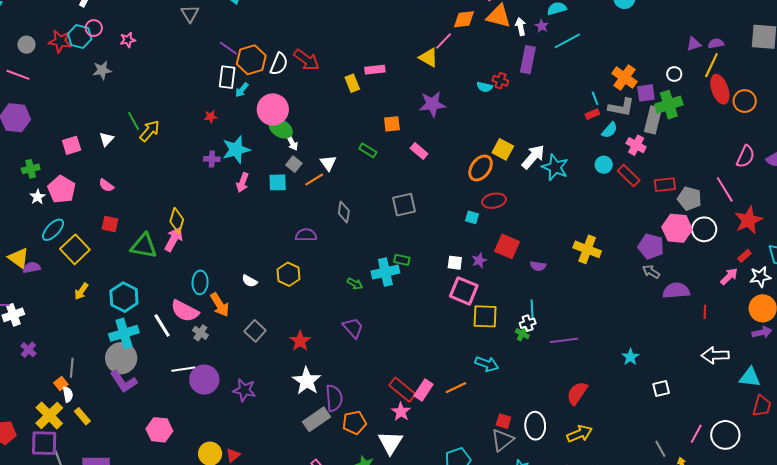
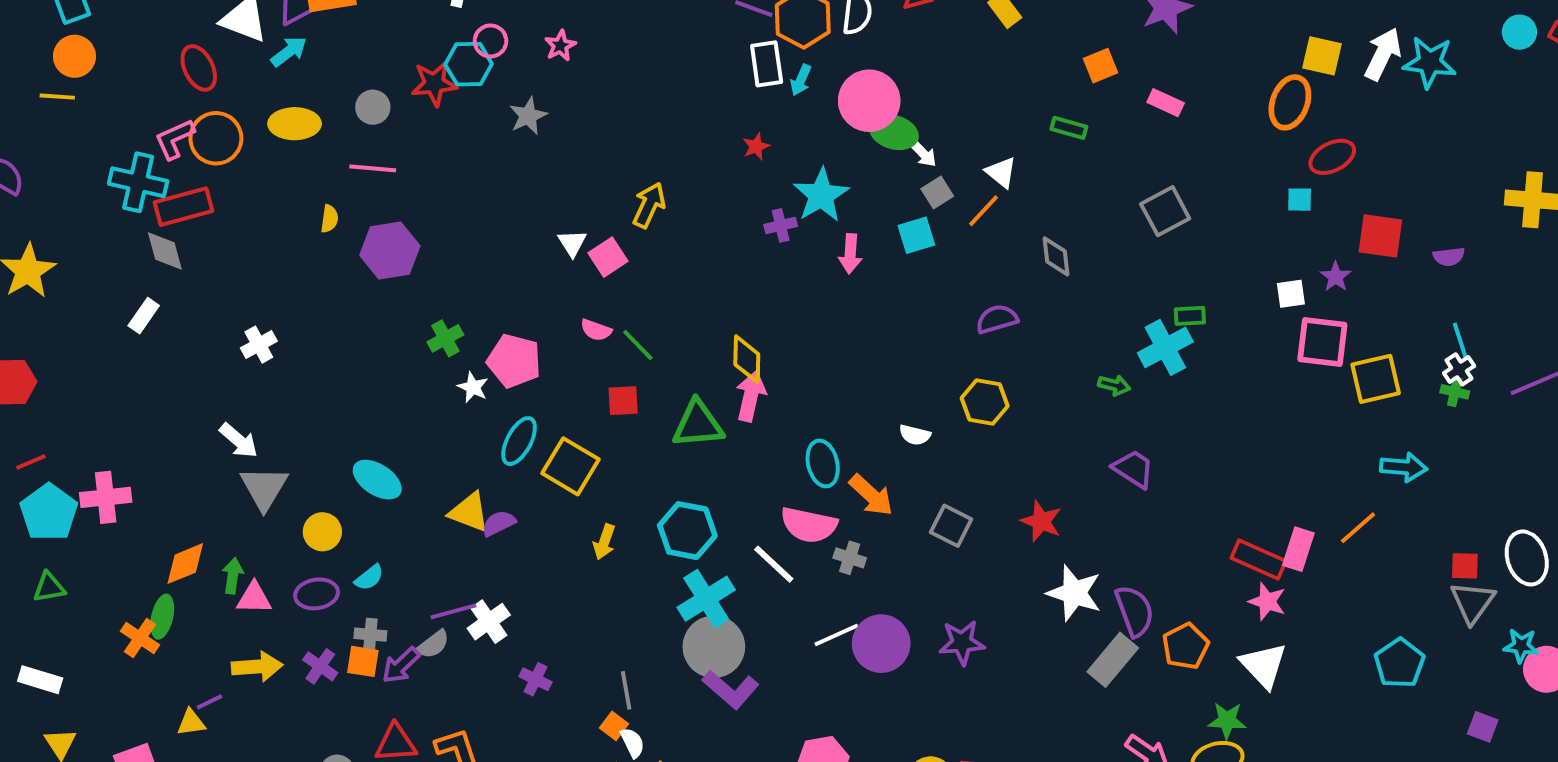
green line: (134, 121) -> (638, 345), moved
pink square: (72, 145) -> (608, 257), moved
gray square: (294, 164) -> (937, 192), turned 35

